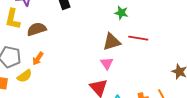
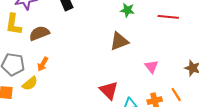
red line: (138, 38) -> (168, 17), moved
pink triangle: (107, 63) -> (151, 67), moved

